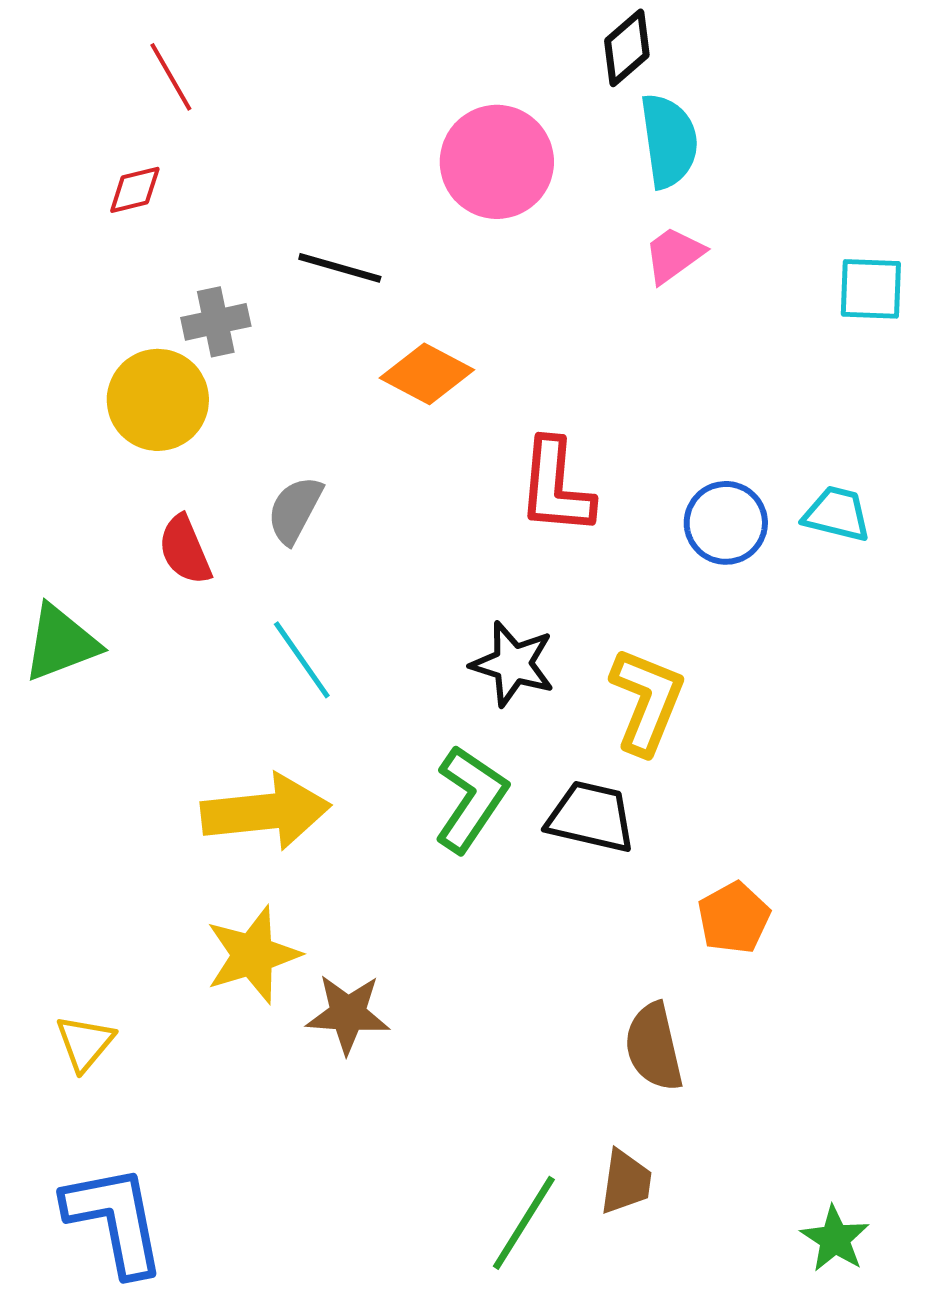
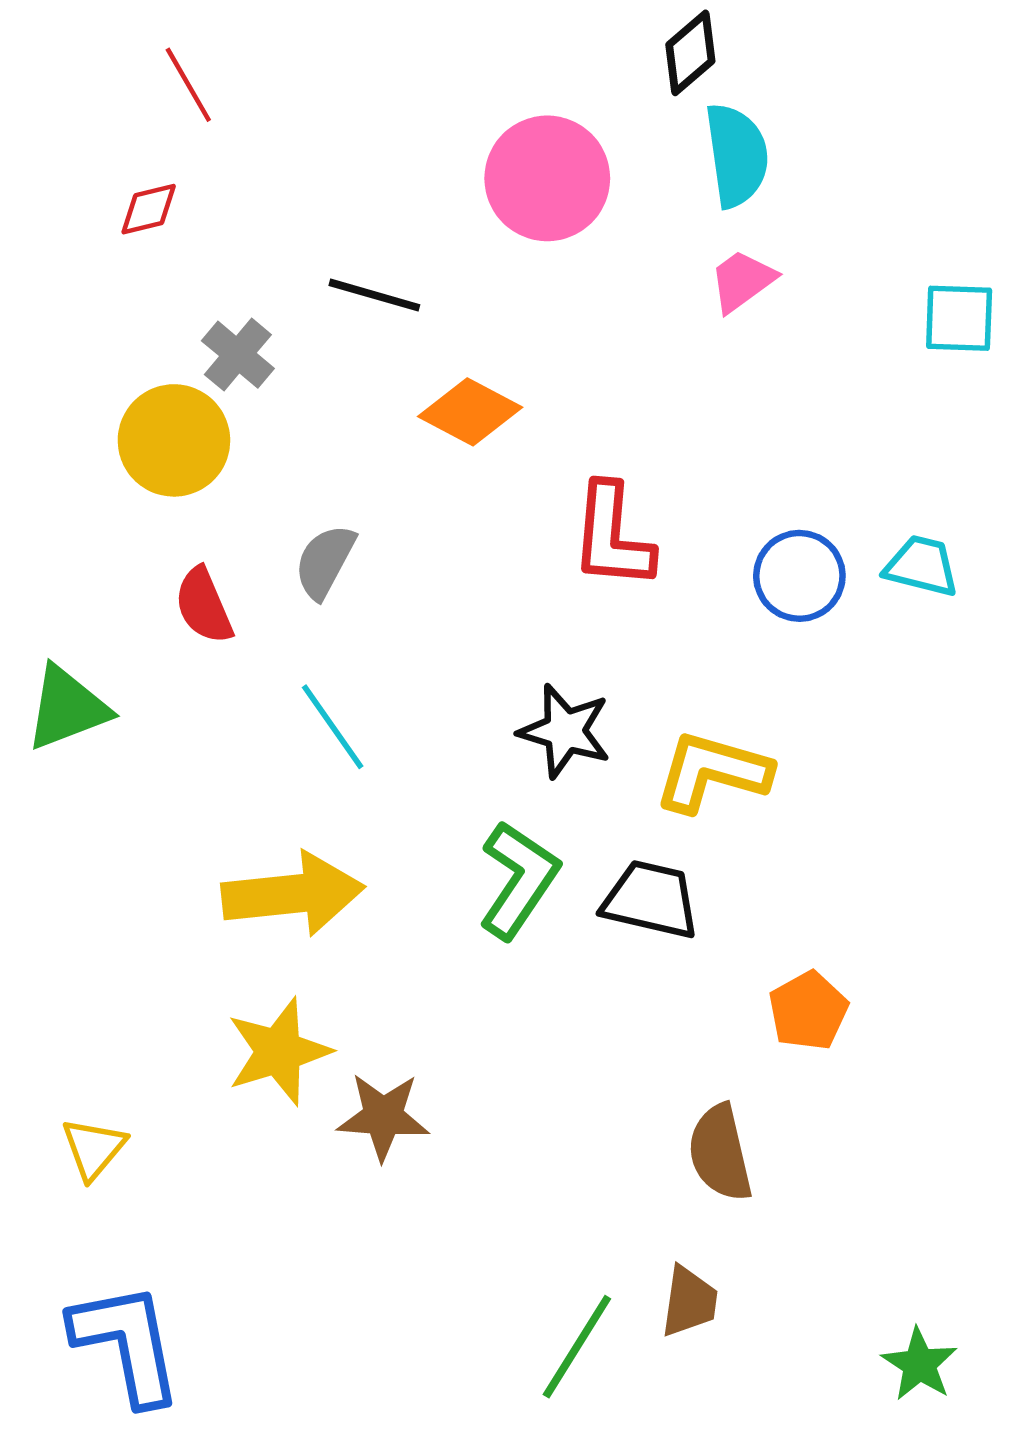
gray cross: (216, 322) -> (238, 355), turned -38
yellow L-shape: (647, 701) -> (712, 772), turned -96

